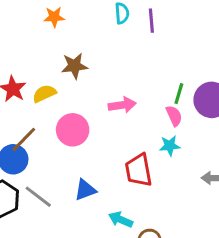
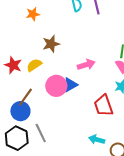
blue triangle: (85, 190) -> (70, 85), moved
gray line: (38, 197) -> (41, 133), turned 36

